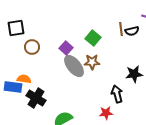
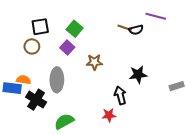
black square: (16, 28) -> (40, 27), moved
brown line: (121, 29) -> (125, 28), turned -64
green square: (93, 38) -> (75, 29), moved
gray ellipse: (74, 66) -> (57, 80), moved, turned 40

